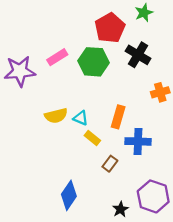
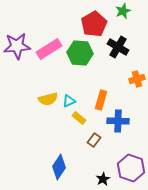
pink rectangle: (57, 57) -> (49, 49), size x1.4
purple star: (20, 71) -> (17, 46), moved
cyan triangle: (81, 118) -> (69, 101), turned -48

